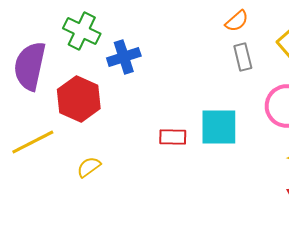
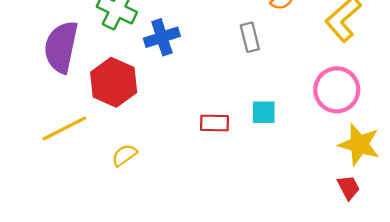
gray rectangle: (243, 57) -> (250, 37), moved
cyan square: (219, 127) -> (264, 112), size x0.6

